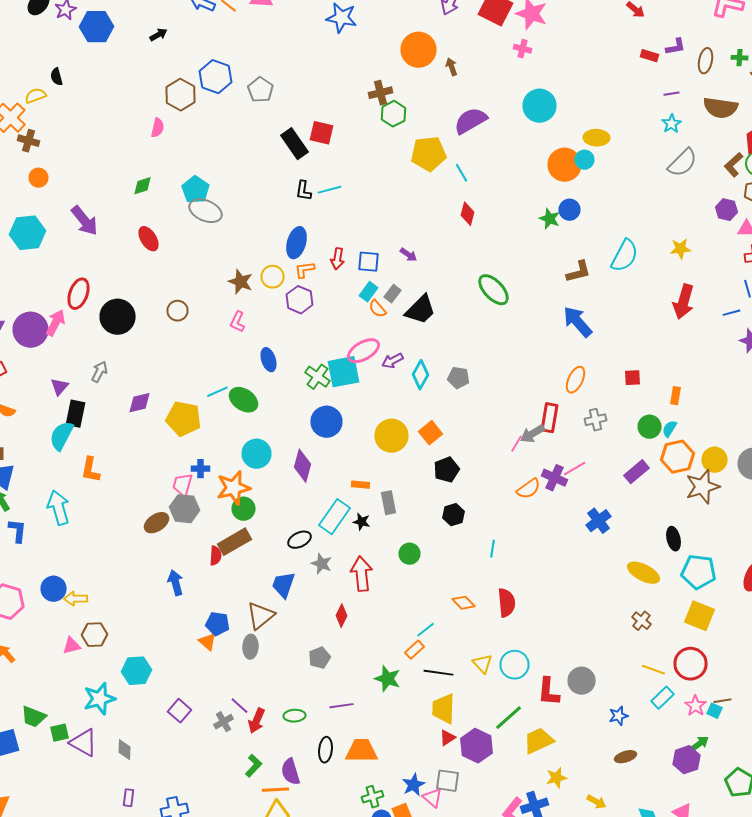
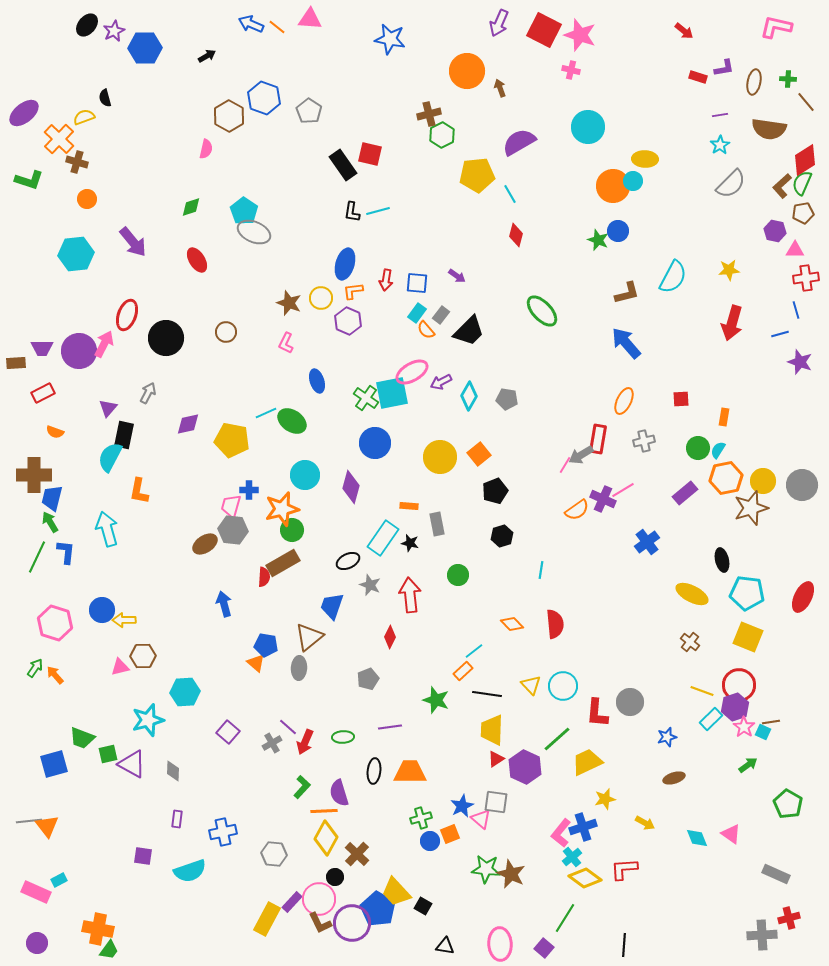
purple hexagon: (686, 760) -> (735, 707), moved

